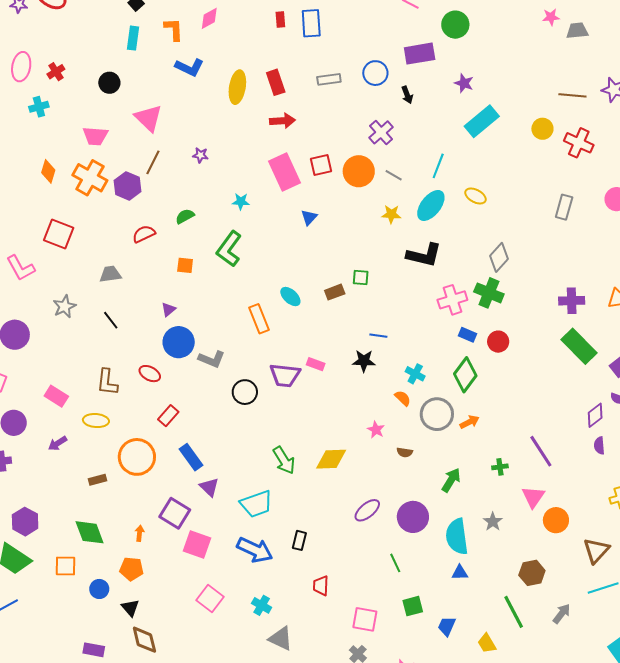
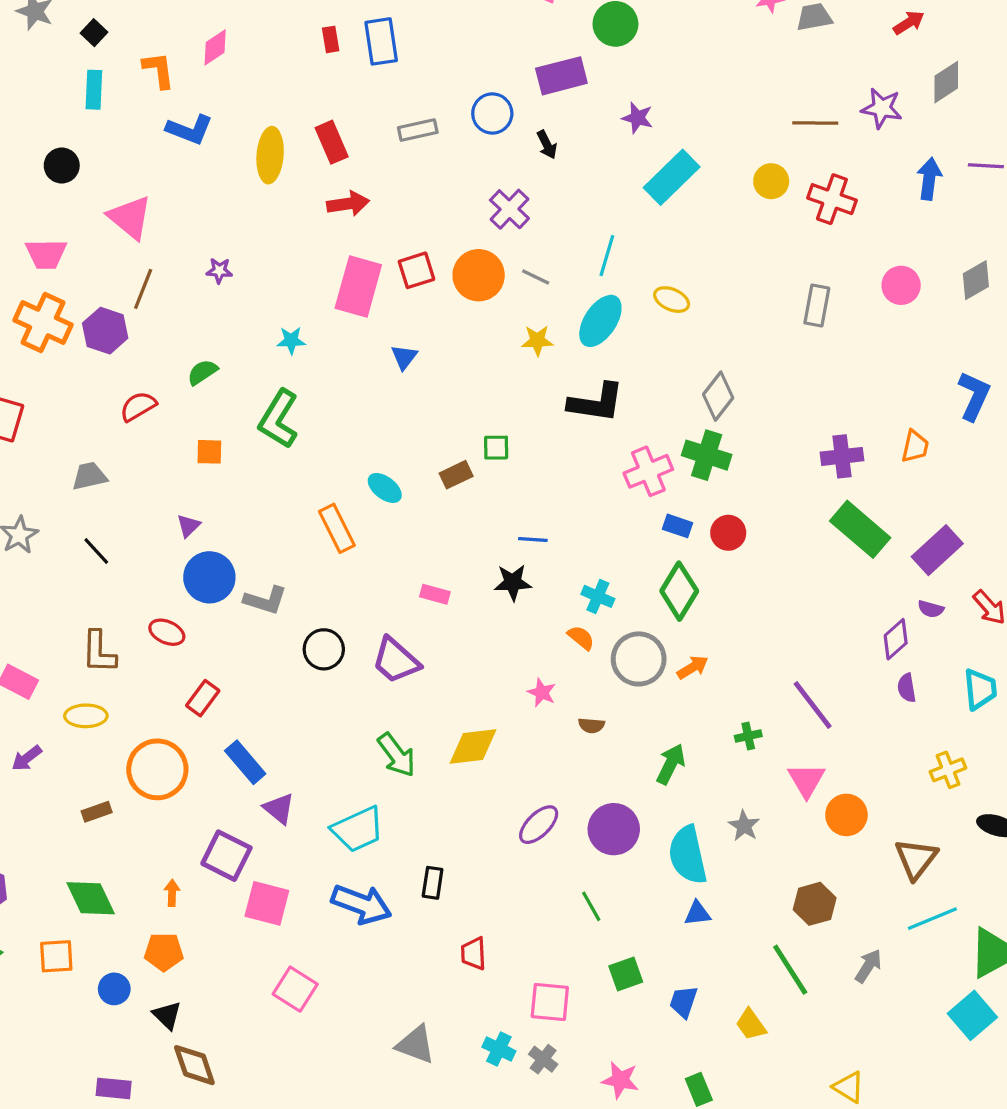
pink rectangle: (285, 172) -> (358, 287), turned 45
purple trapezoid: (285, 375) -> (396, 660), moved, turned 40
cyan cross: (262, 605) -> (499, 1049), moved

